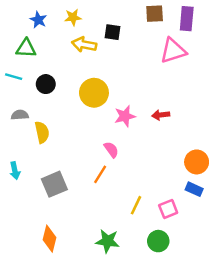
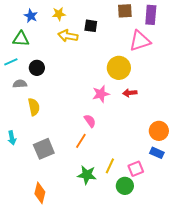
cyan line: (14, 77) -> (11, 62), turned -40
yellow circle: (94, 93) -> (119, 68), moved
gray semicircle: (20, 115) -> (20, 84), moved
green star: (108, 241) -> (87, 175), moved
green circle: (158, 241) -> (125, 186), moved

